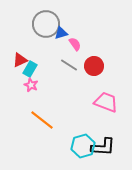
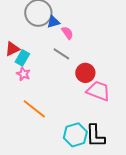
red circle: (94, 66) -> (85, 73), moved
black L-shape: (103, 147) -> (95, 136), turned 85

